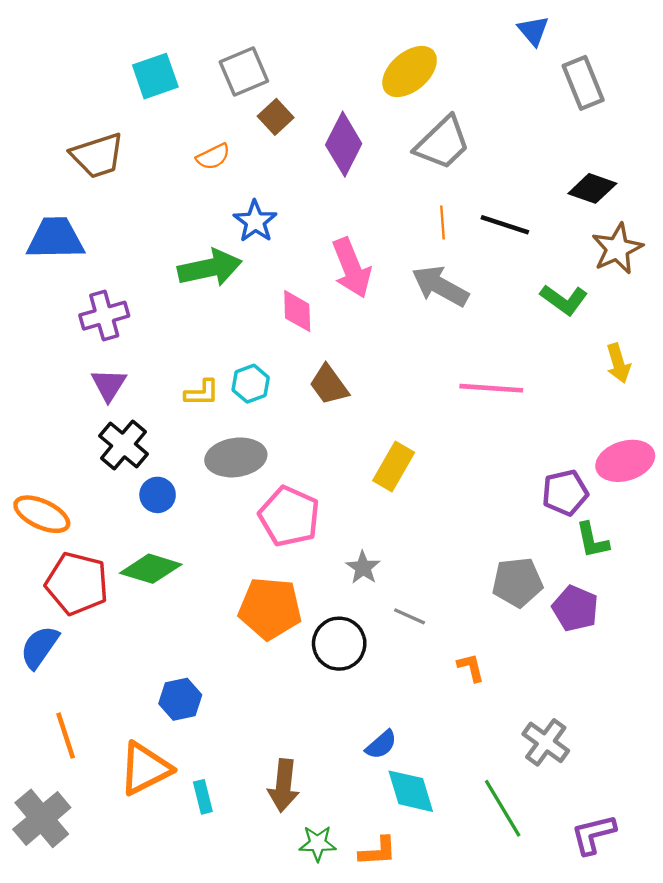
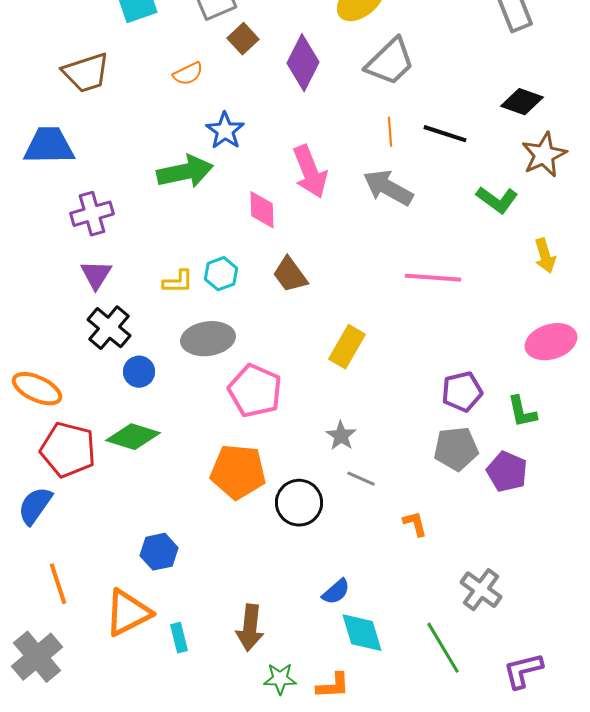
purple pentagon: (565, 493) -> (462, 392), moved
gray star: (363, 568) -> (341, 436), moved

